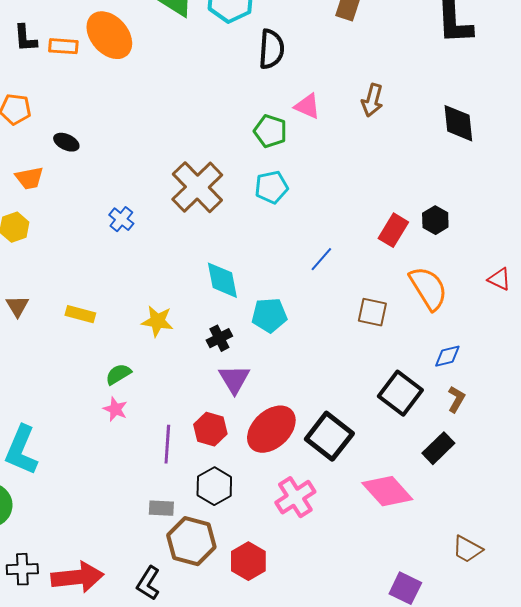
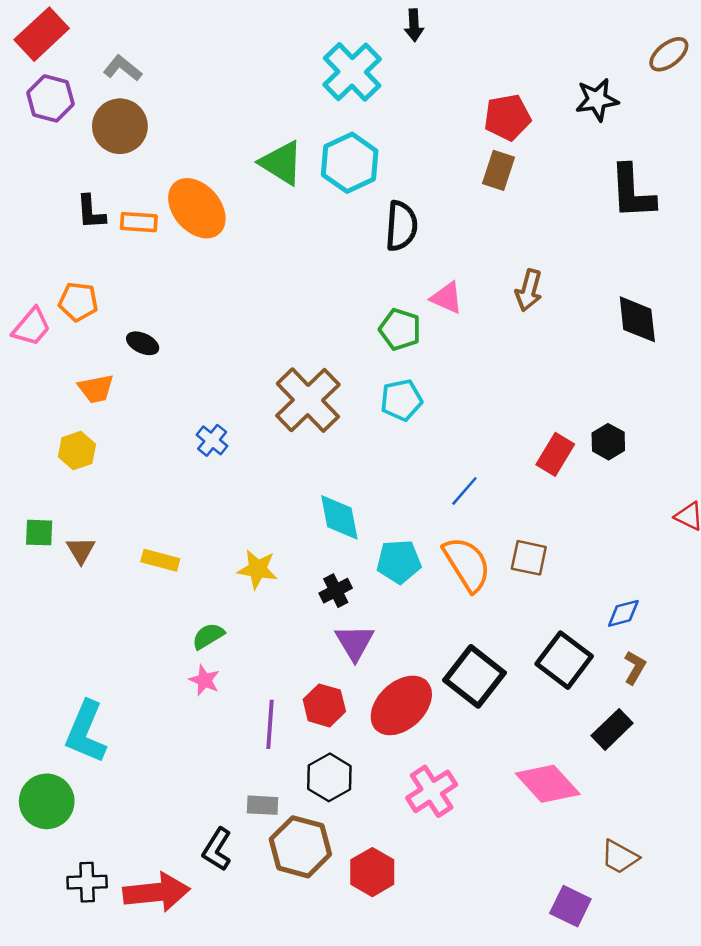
orange semicircle: (428, 288) -> (467, 564), moved
black square: (329, 436) -> (475, 676), moved
brown trapezoid: (467, 549) -> (620, 857), moved
black L-shape: (148, 583) -> (217, 849), moved

